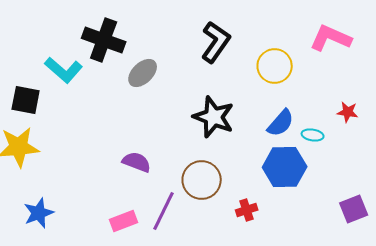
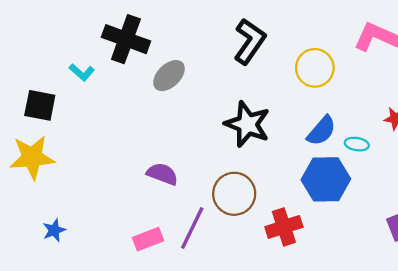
cyan L-shape: (64, 70) -> (82, 72), size x0.6
red cross: (247, 210) -> (284, 227), size x1.5
blue star: (39, 213) -> (54, 230), size x0.7

